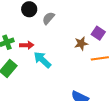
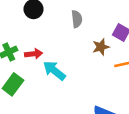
gray semicircle: (48, 18) -> (77, 19), moved, turned 136

